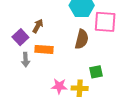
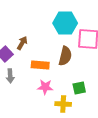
orange rectangle: (44, 49) -> (40, 65), moved
pink star: (59, 86) -> (45, 87), moved

